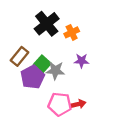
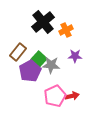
pink pentagon: (60, 104) -> (55, 96), turned -30

